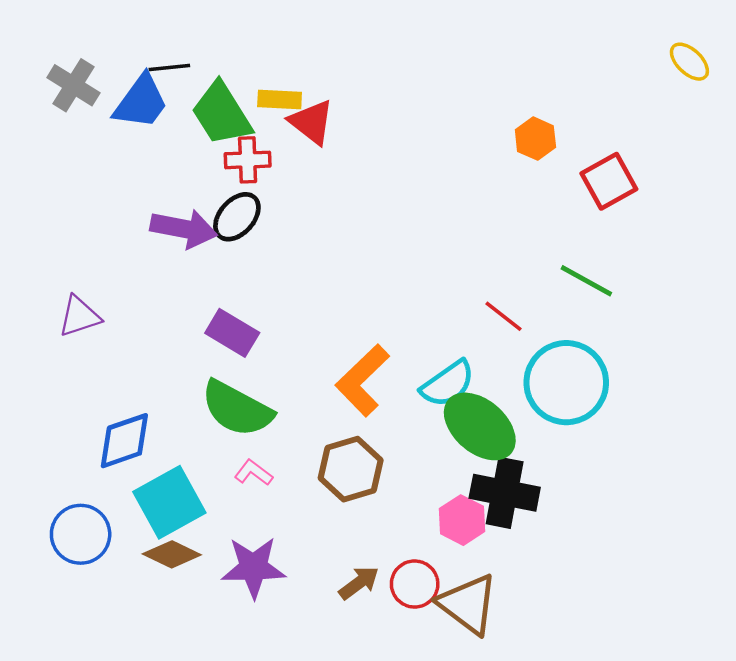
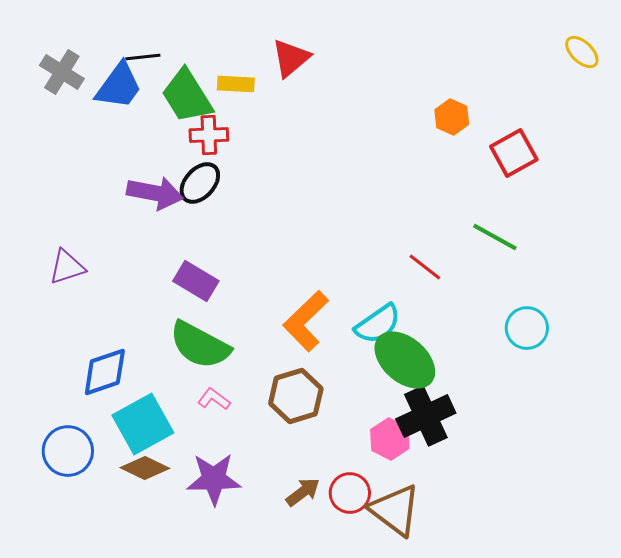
red triangle: (312, 122) -> (291, 58), moved, turned 42
cyan circle: (566, 383) -> (527, 328), moved, size x0.6
black cross: (505, 493) -> (426, 416), turned -36

